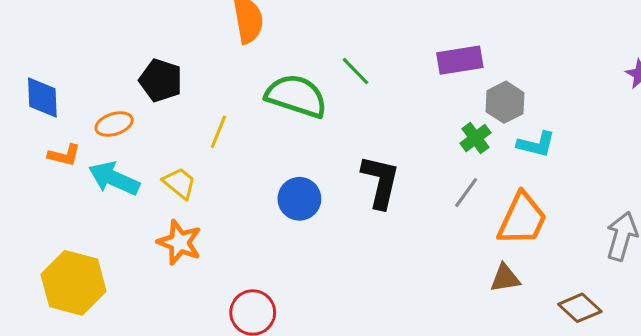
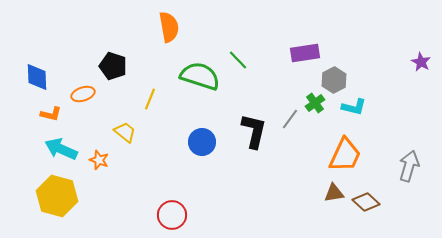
cyan arrow: (114, 179) -> (61, 149), moved
gray line: (466, 193) -> (290, 119), moved
orange star: (179, 242) -> (99, 160), moved, size x0.7
brown diamond: (580, 308) -> (366, 202), moved

